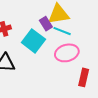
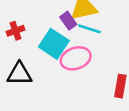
pink ellipse: (67, 53) -> (76, 58), moved

